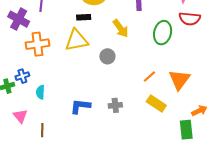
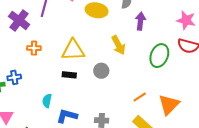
black rectangle: (84, 17) -> (69, 75), moved
orange cross: (38, 44) -> (34, 48), size x0.6
cyan semicircle: (40, 92) -> (47, 101), moved

